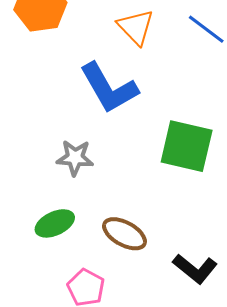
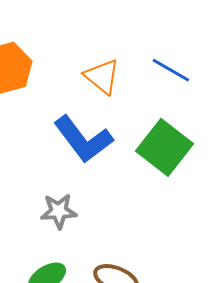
green square: (187, 146) -> (165, 147), moved, turned 32

